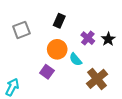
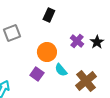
black rectangle: (59, 21) -> (49, 15), moved
cyan semicircle: (76, 60) -> (61, 70), moved

